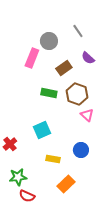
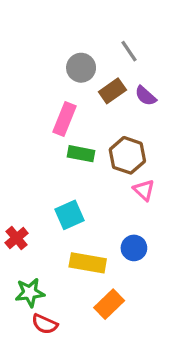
pink rectangle: (32, 58) -> (65, 119), moved
brown rectangle: (64, 68) -> (112, 91), moved
yellow rectangle: (53, 159) -> (88, 263), size x1.5

